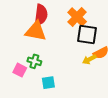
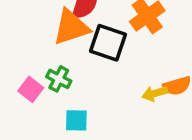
orange triangle: (36, 31) -> (71, 27), turned -40
black square: (87, 34) -> (108, 43), moved

